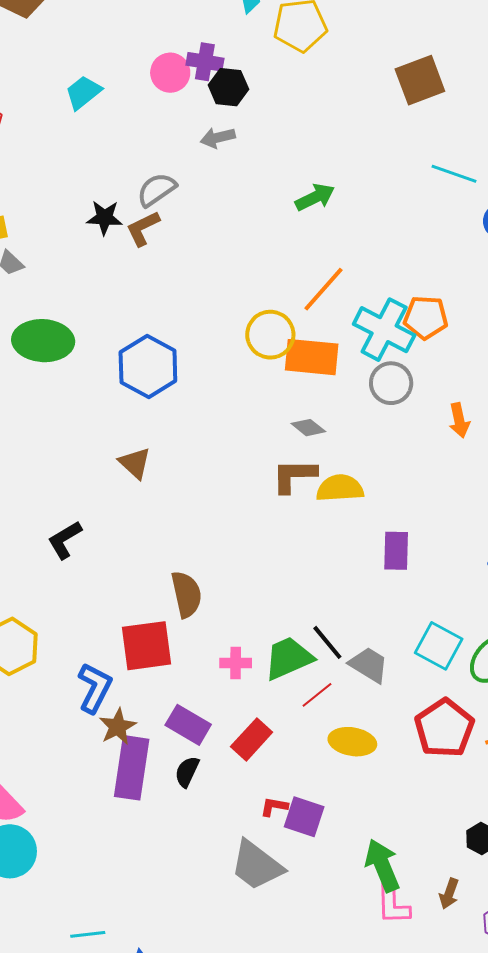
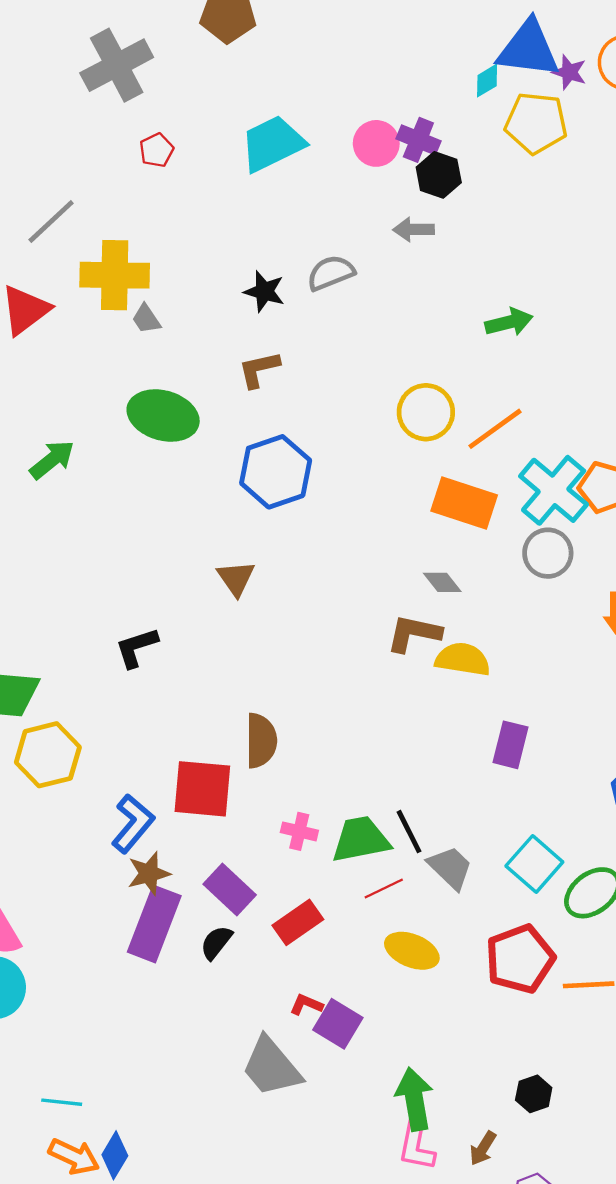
cyan trapezoid: (83, 92) -> (272, 144), size x1.5
brown L-shape: (143, 228) -> (259, 369), moved
yellow circle: (270, 335) -> (426, 412), moved

